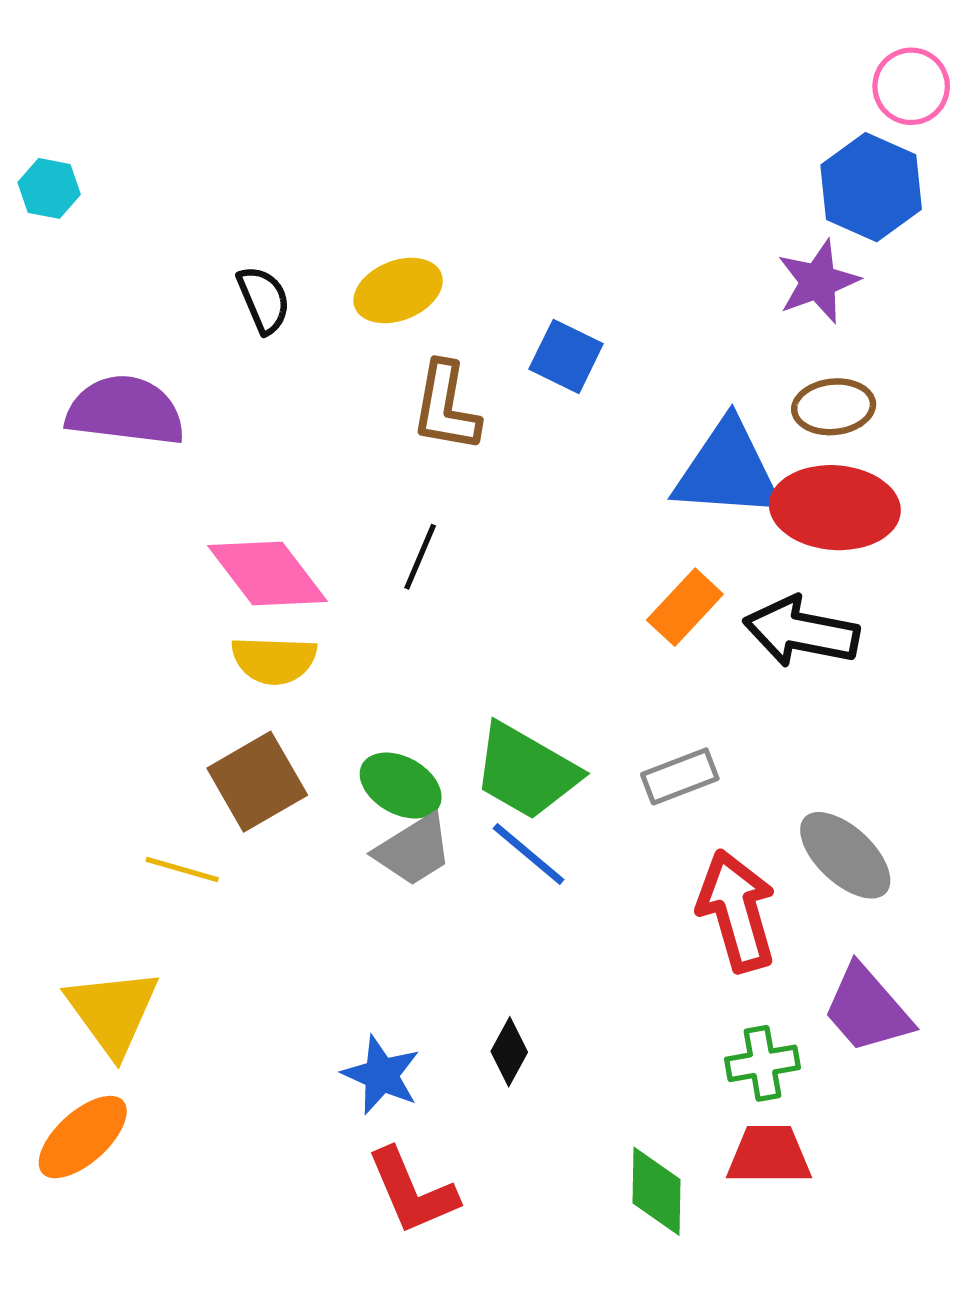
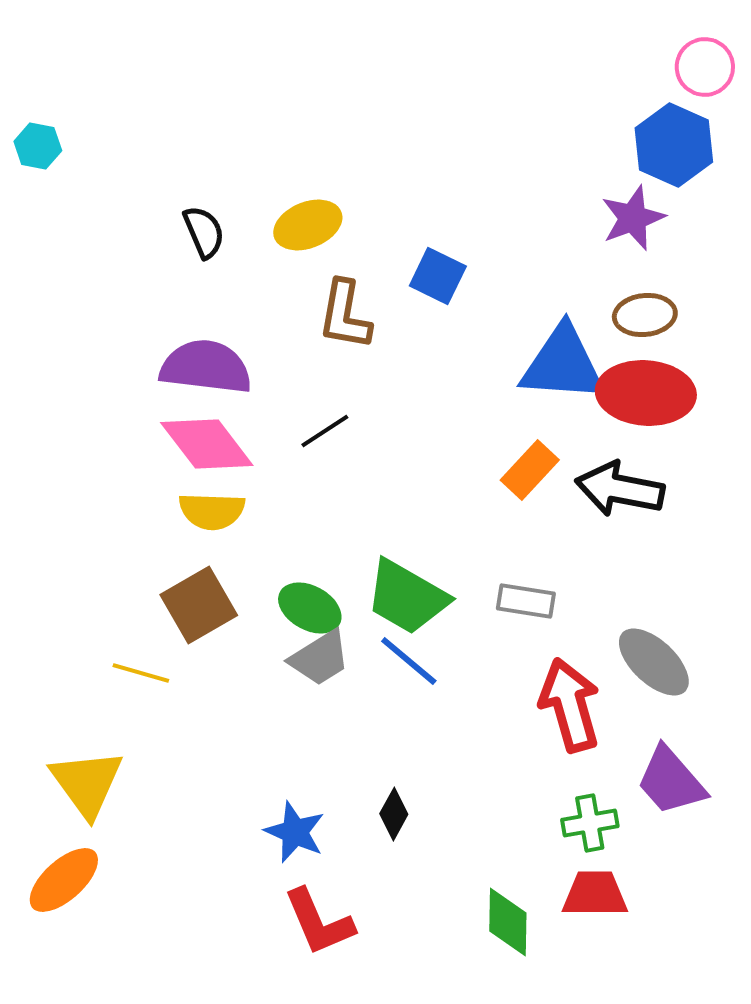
purple semicircle: (125, 411) -> (206, 367), moved
black line: (420, 557) -> (325, 431), turned 34
gray rectangle: (680, 776) -> (526, 601), turned 30

